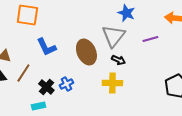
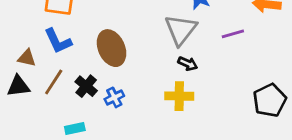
blue L-shape: (46, 47) -> (58, 41), moved
brown ellipse: (86, 52) -> (112, 48), moved
black cross: (46, 87) -> (86, 86), moved

